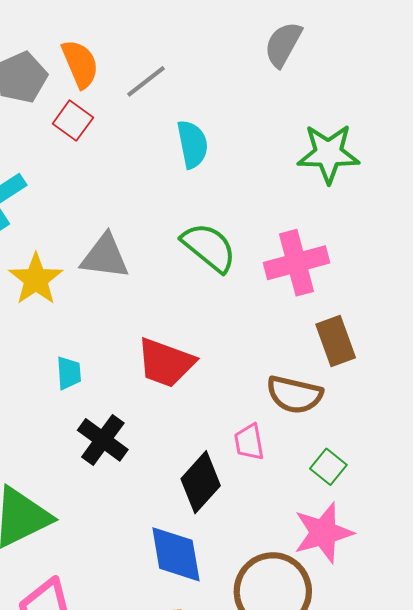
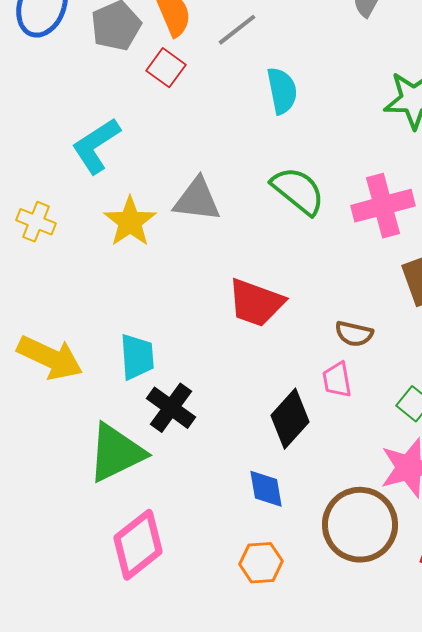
cyan trapezoid: (69, 373) -> (137, 357), moved, size x1.4
brown semicircle: (294, 395) -> (354, 334), moved, size x0.7
black cross: (103, 440) -> (171, 408), moved
blue diamond: (176, 554) -> (266, 489), size x0.7

